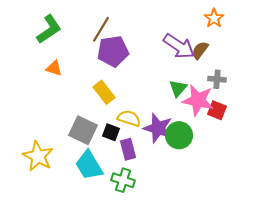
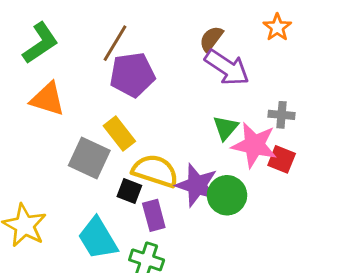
brown semicircle: (200, 50) -> (211, 39), moved
orange triangle: (54, 68) -> (48, 99), size x1.5
yellow semicircle: (129, 118) -> (155, 171), size x1.4
gray square: (83, 130) -> (89, 158), moved

